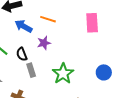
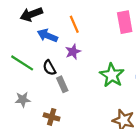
orange line: (48, 19) -> (74, 24), turned 56
green star: (63, 74) -> (112, 75), moved

